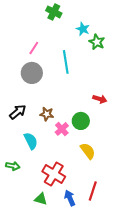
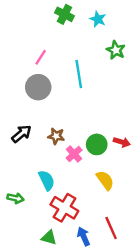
cyan star: (83, 29) -> (98, 19), moved
red arrow: (100, 99) -> (122, 142), moved
cyan semicircle: (31, 141) -> (47, 180), moved
red line: (93, 191) -> (111, 228), turned -42

